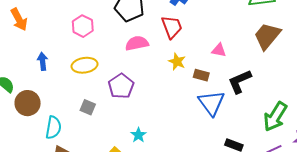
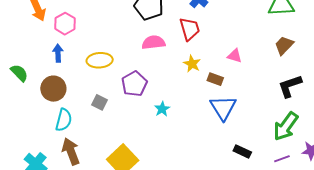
pink hexagon: (83, 26) -> (65, 24), moved
brown trapezoid: (267, 36) -> (284, 45), size x0.7
black L-shape: (240, 81) -> (290, 86), moved
brown circle: (28, 103) -> (53, 89), moved
cyan star: (138, 135) -> (162, 109), moved

